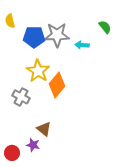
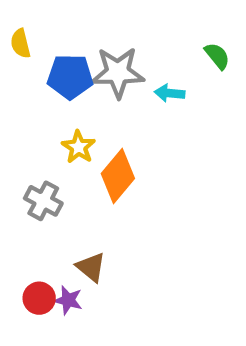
yellow star: (38, 71) -> (78, 147), size x0.7
red circle: (12, 153) -> (39, 298), moved

